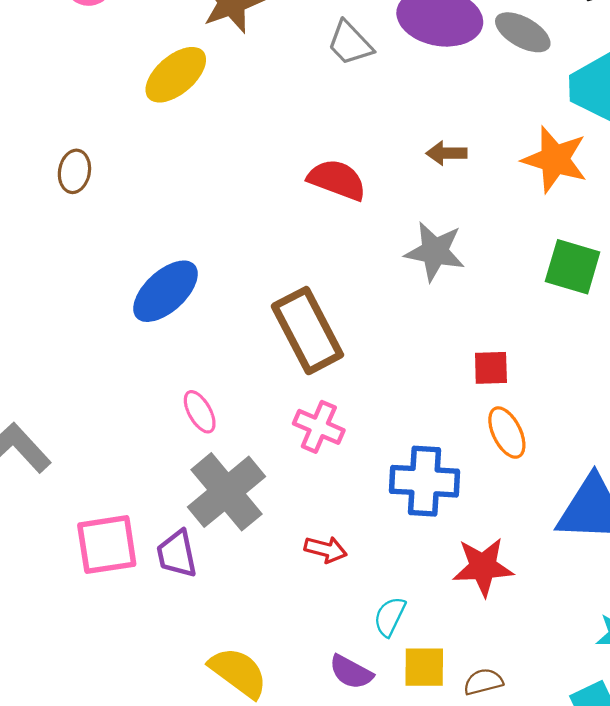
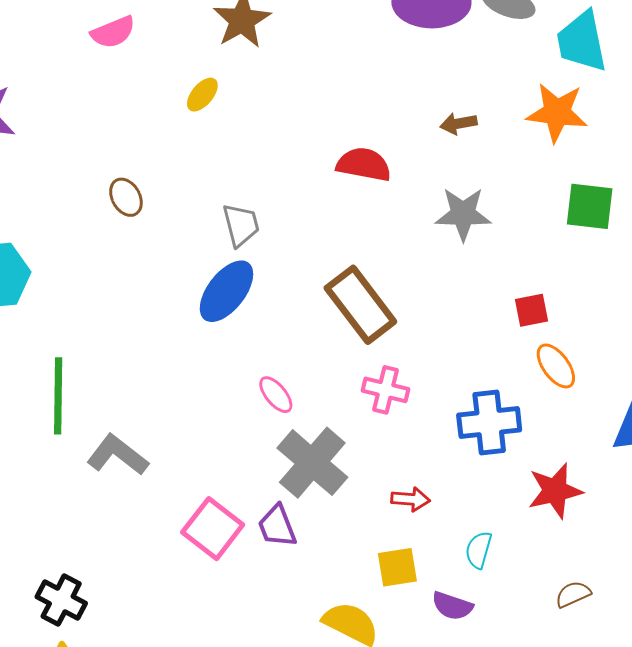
gray trapezoid: (350, 43) -> (241, 225), moved, turned -141
yellow ellipse: (176, 75) -> (202, 95), size x0.6
brown ellipse: (74, 171) -> (126, 197), turned -30
pink square: (107, 545) -> (213, 529), turned -34
yellow square: (424, 667) -> (397, 567), moved

